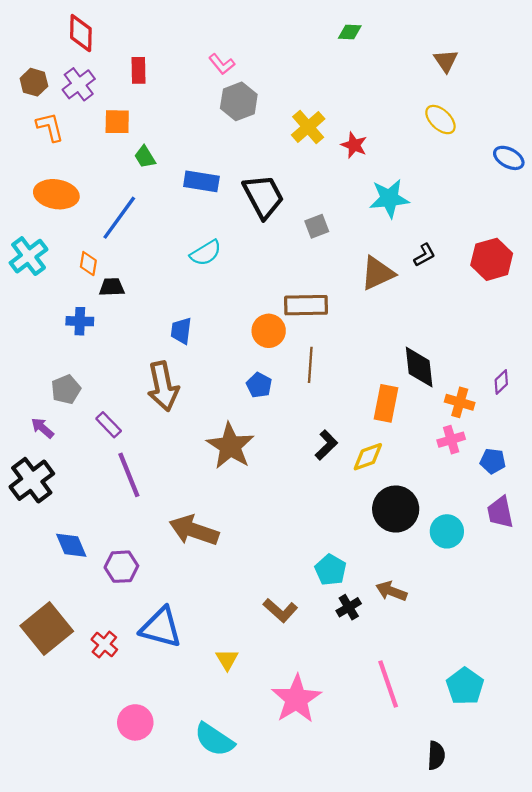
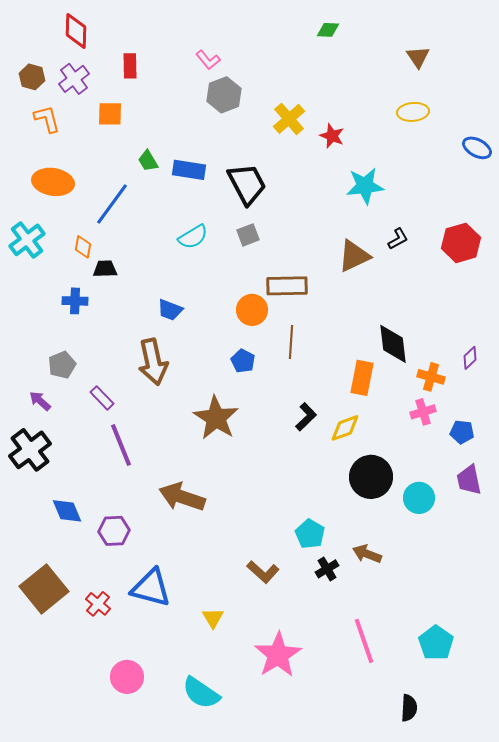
yellow ellipse: (440, 120) -> (413, 112), turned -48
green trapezoid: (145, 157) -> (148, 161), moved
gray square: (317, 226) -> (248, 235), moved
blue trapezoid: (181, 331) -> (170, 310), turned -76

